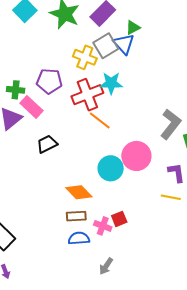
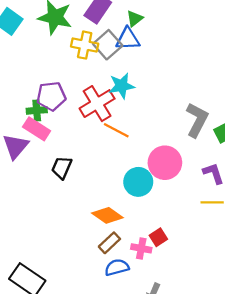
blue triangle: (124, 44) -> (128, 39), turned -40
yellow cross: (85, 57) -> (85, 45), moved
green cross: (16, 90) -> (37, 110), moved
black trapezoid: (47, 144) -> (62, 168), turned -30
brown rectangle: (76, 216) -> (109, 243), turned -30

